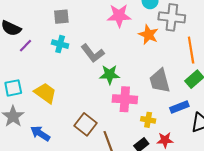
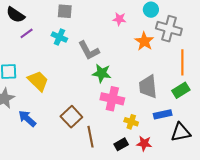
pink star: (119, 16) -> (119, 19), size x0.6

